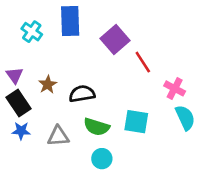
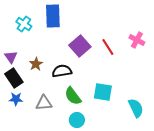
purple square: (115, 40) -> (80, 46), moved
pink cross: (175, 88) -> (137, 40), moved
cyan semicircle: (185, 118) -> (136, 108), moved
green semicircle: (97, 127) -> (73, 96), turned 36

